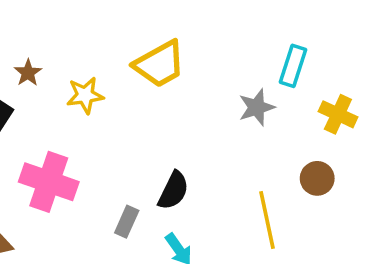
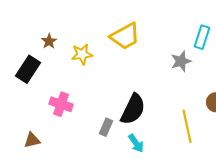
pink cross: (49, 182) -> (61, 104), size x0.7
black semicircle: (173, 191) -> (133, 109), size x1.4

